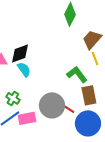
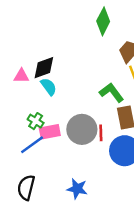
red line: (68, 108) -> (101, 133), turned 56
pink rectangle: (27, 118) -> (50, 132), moved

